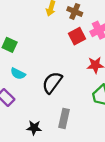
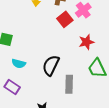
gray rectangle: (64, 118) -> (69, 84), moved

